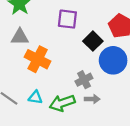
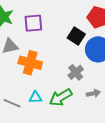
purple square: (67, 19) -> (33, 23), moved
gray arrow: (92, 99) -> (93, 93), moved

